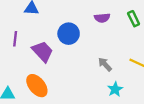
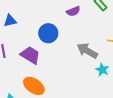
gray arrow: (105, 64) -> (87, 51), size x1.5

